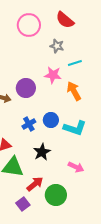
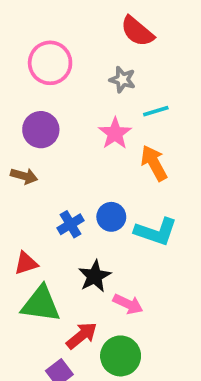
pink circle: (29, 25) -> (50, 63), moved
pink star: (53, 75) -> (115, 133), turned 30
purple circle: (26, 88) -> (41, 130), moved
pink arrow: (76, 167) -> (128, 304), moved

